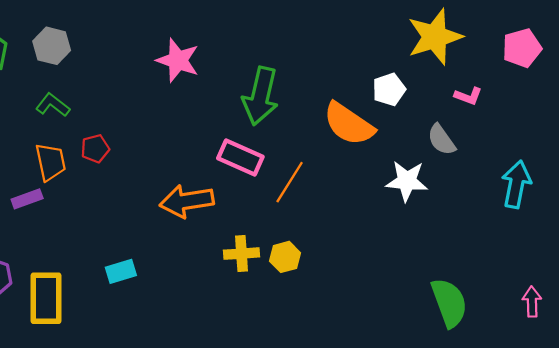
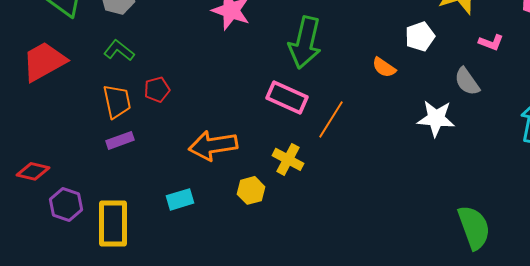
orange semicircle: (349, 124) -> (384, 67), size x0.5
purple rectangle: (27, 199) -> (120, 140), moved
orange arrow: (187, 201) -> (213, 145), moved
yellow cross: (241, 254) -> (288, 159), moved, turned 32
yellow hexagon: (285, 257) -> (251, 190), moved

